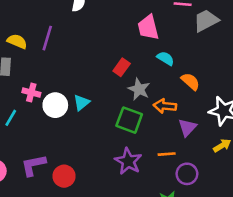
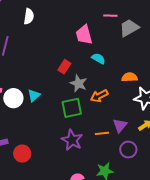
orange semicircle: (190, 81) -> (130, 77), moved, turned -42
orange arrow: (165, 106) -> (99, 96), turned -30
green square: (129, 120) -> (72, 108), turned -30
purple triangle: (187, 127) -> (120, 125), moved
purple circle: (187, 174) -> (128, 150), moved

